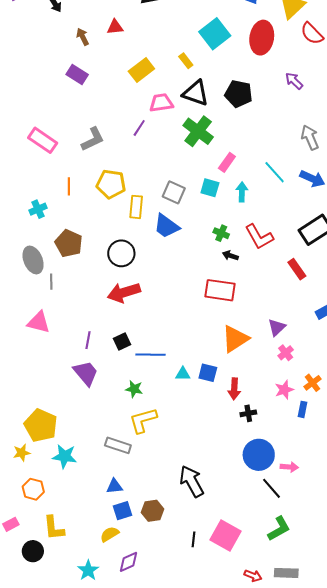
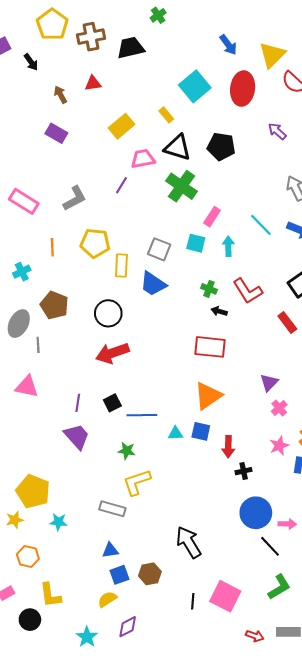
gray ellipse: (33, 260) -> (19, 324), turned 52
orange triangle: (235, 339) -> (208, 396), moved
cyan star: (65, 456) -> (58, 522), size x0.7

